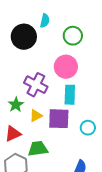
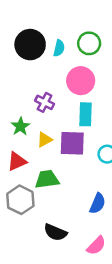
cyan semicircle: (45, 21) -> (59, 48), moved
purple cross: (36, 85) -> (45, 102), size x0.7

